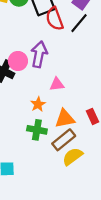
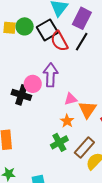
orange star: (38, 104) -> (67, 121), moved
orange triangle: (65, 119) -> (87, 110), moved, turned -36
green cross: (37, 130) -> (59, 142), turned -30

